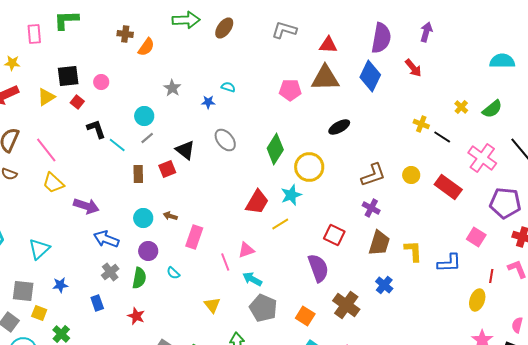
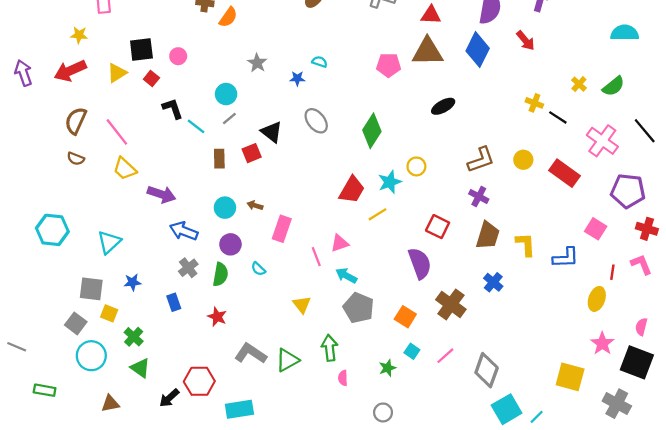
yellow circle: (309, 167) -> (416, 166), moved, size x0.6

